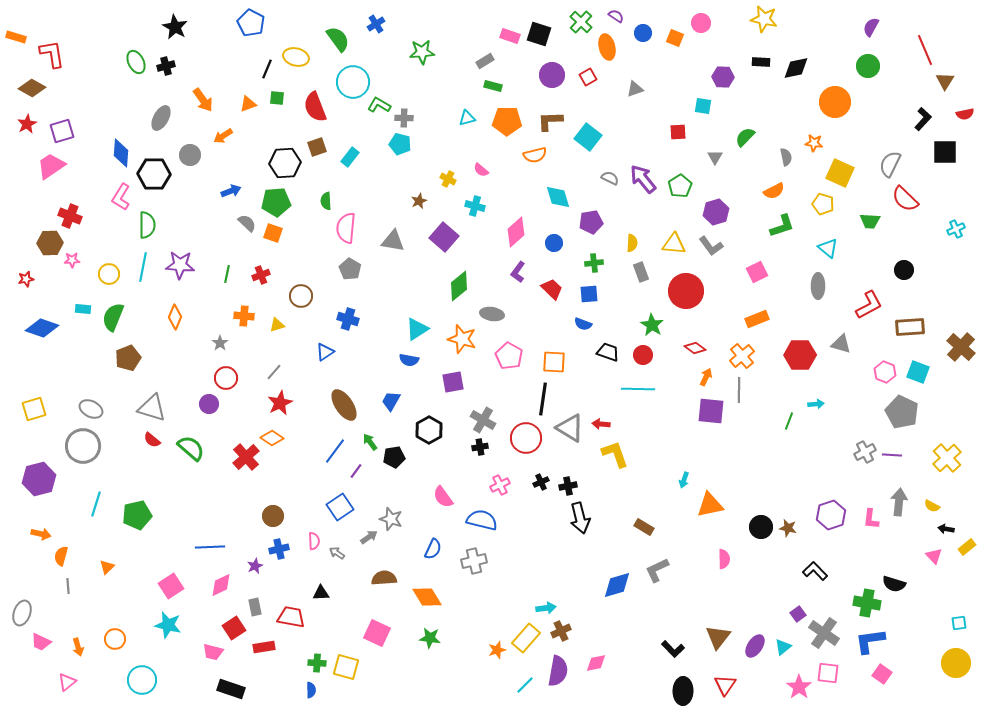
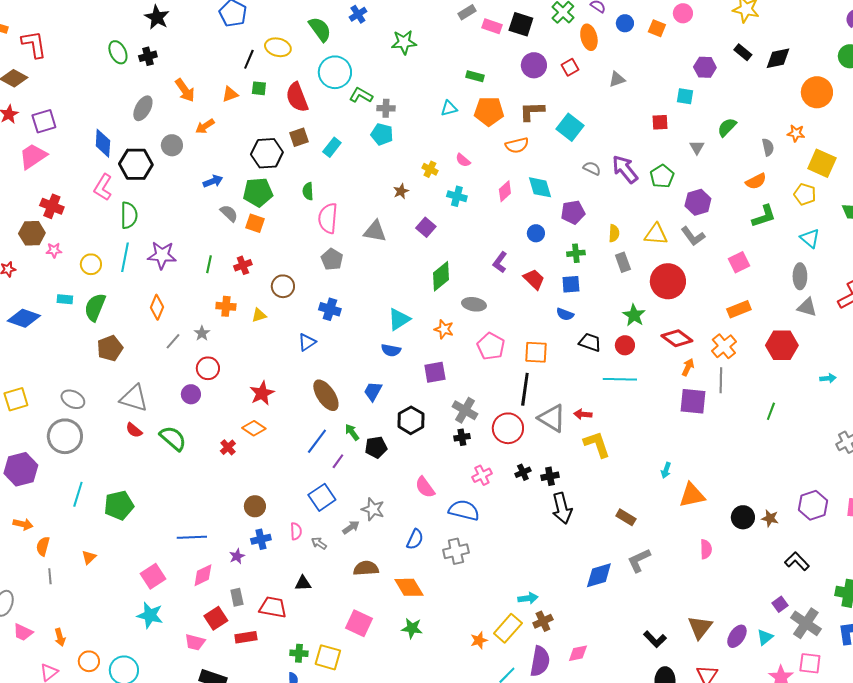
gray rectangle: (485, 61) -> (467, 12), moved
black rectangle: (761, 62) -> (743, 52), turned 36
pink diamond: (516, 232) -> (505, 191), moved, size x0.7
purple square: (444, 237) -> (426, 227), size x0.7
orange star: (462, 339) -> (444, 329), size x0.7
gray triangle: (841, 344) -> (807, 307), moved
red diamond: (695, 348) -> (677, 338), size x1.4
gray line: (274, 372) -> (173, 341), moved
cyan arrow: (816, 404) -> (828, 378), moved
red cross: (246, 457) -> (228, 447), size x0.6
orange circle: (115, 639) -> (89, 661), moved

